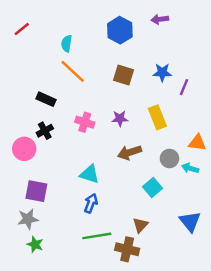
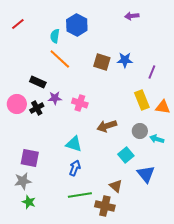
blue hexagon: (120, 30) -> (77, 25), moved
blue star: (162, 73) -> (125, 60), moved
yellow rectangle: (157, 117) -> (142, 100), moved
purple star: (120, 119) -> (55, 98), moved
pink cross: (85, 122) -> (80, 103), moved
orange triangle: (197, 143) -> (163, 107), moved
pink circle: (24, 149) -> (17, 104), moved
blue triangle: (190, 221) -> (146, 174), moved
brown triangle: (140, 225) -> (116, 186), turned -32

